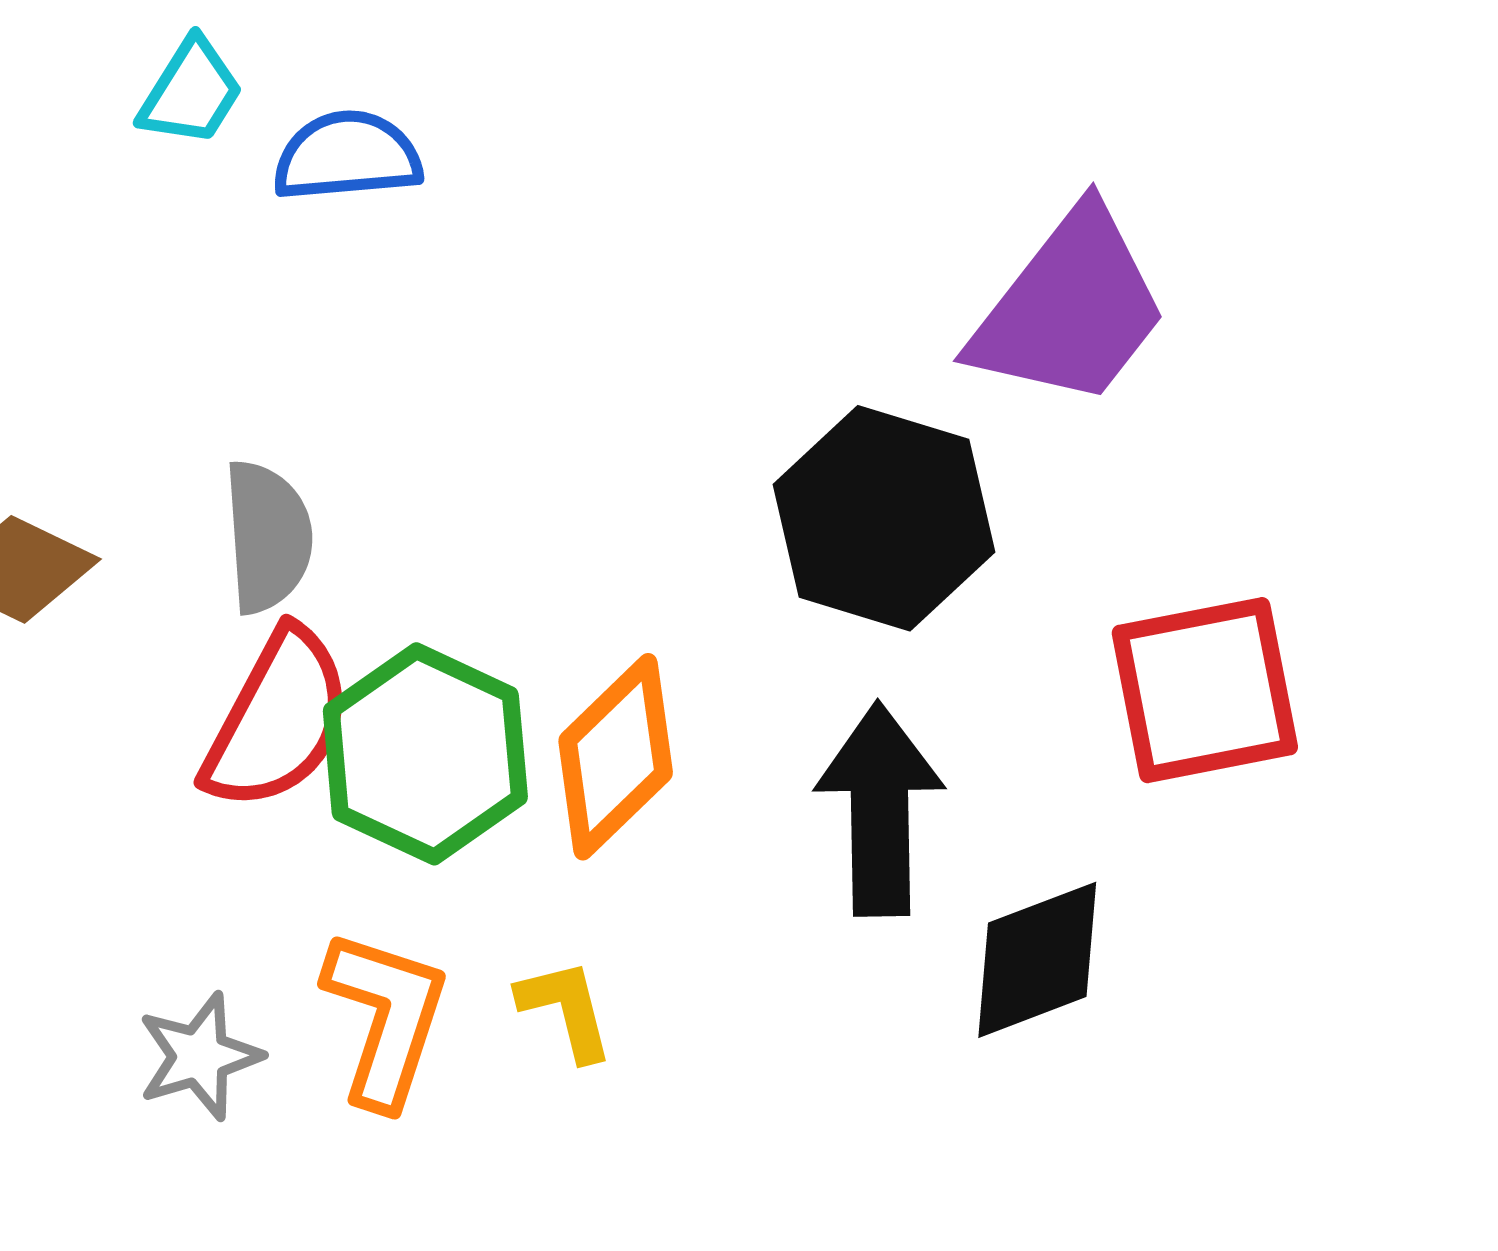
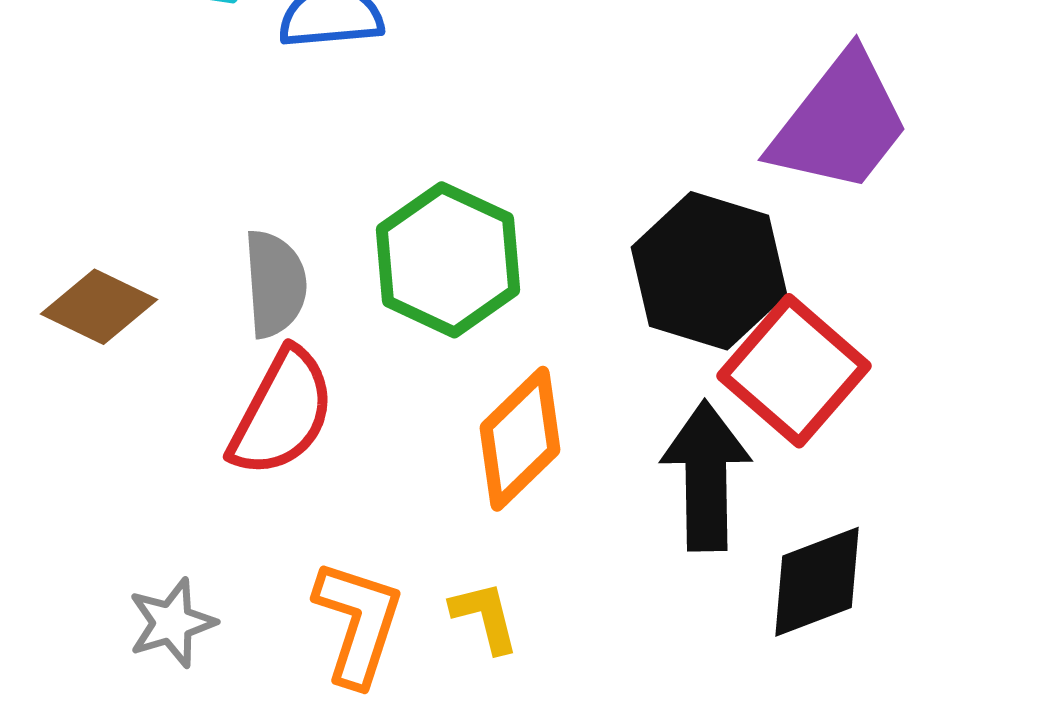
red square: (1205, 690) -> (794, 371), moved, turned -38
green hexagon: (425, 754) -> (448, 260), moved
gray star: (200, 1056) -> (172, 623), moved

